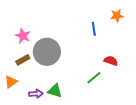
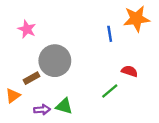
orange star: (117, 16) -> (136, 19), size x1.6
pink star: (23, 36) -> (27, 29), moved
brown rectangle: (23, 60) -> (31, 78), moved

